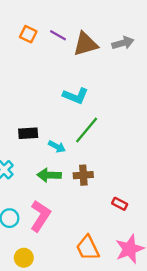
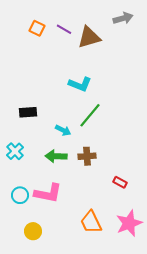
gray arrow: (123, 43) -> (123, 18), moved
black rectangle: (28, 133) -> (28, 112), moved
pink L-shape: (40, 216) -> (48, 193), turned 68

